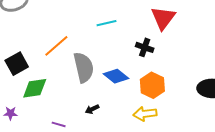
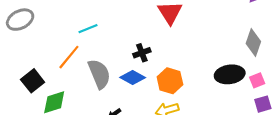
cyan line: (107, 23) -> (88, 29), moved
black cross: (145, 47) -> (142, 53), moved, turned -30

